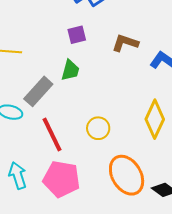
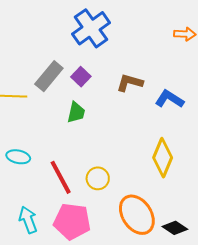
purple square: (77, 35) -> (81, 77), turned -30
gray rectangle: (38, 91) -> (49, 76), moved
yellow circle: (98, 128) -> (98, 178), moved

